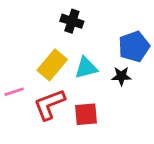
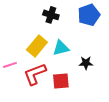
blue pentagon: (134, 47) -> (89, 15), moved
black star: (121, 76) -> (86, 63), moved

